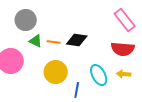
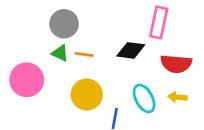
gray circle: (26, 20) -> (64, 24), moved
pink rectangle: (125, 20) -> (159, 22), moved, turned 50
black diamond: (77, 40) -> (131, 50), moved

